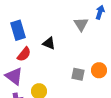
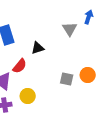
black triangle: (49, 43) -> (38, 48), turned -40
red semicircle: (24, 54) -> (20, 66), moved

